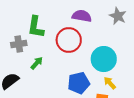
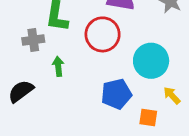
green arrow: (37, 63) -> (58, 66), turned -48
yellow arrow: (110, 83) -> (172, 95), moved

